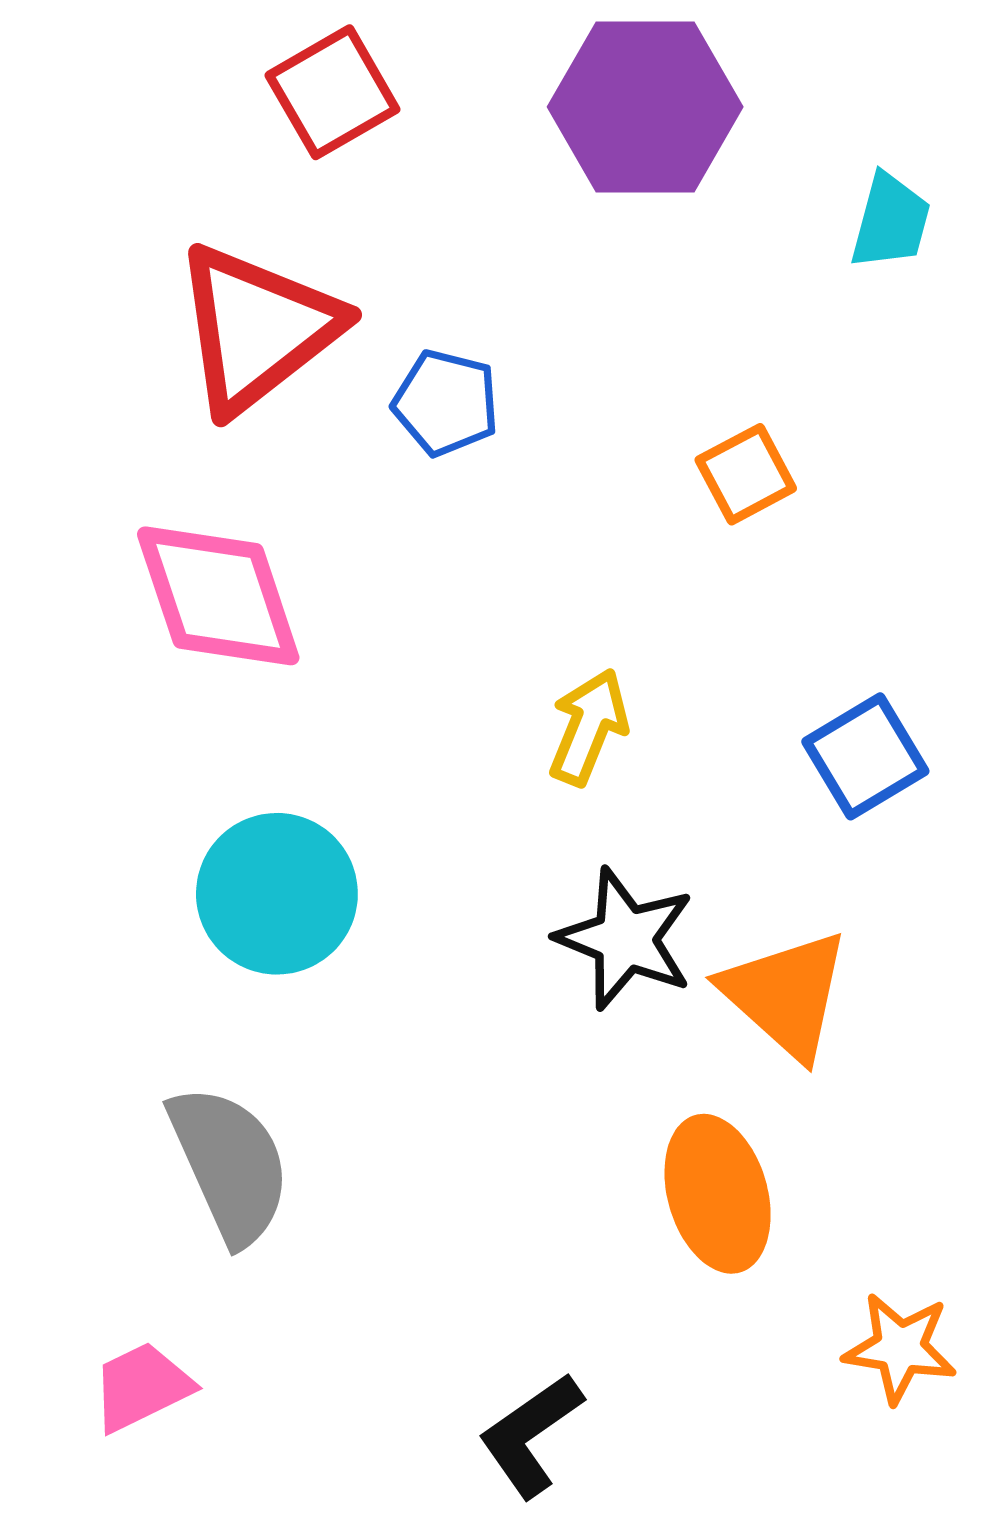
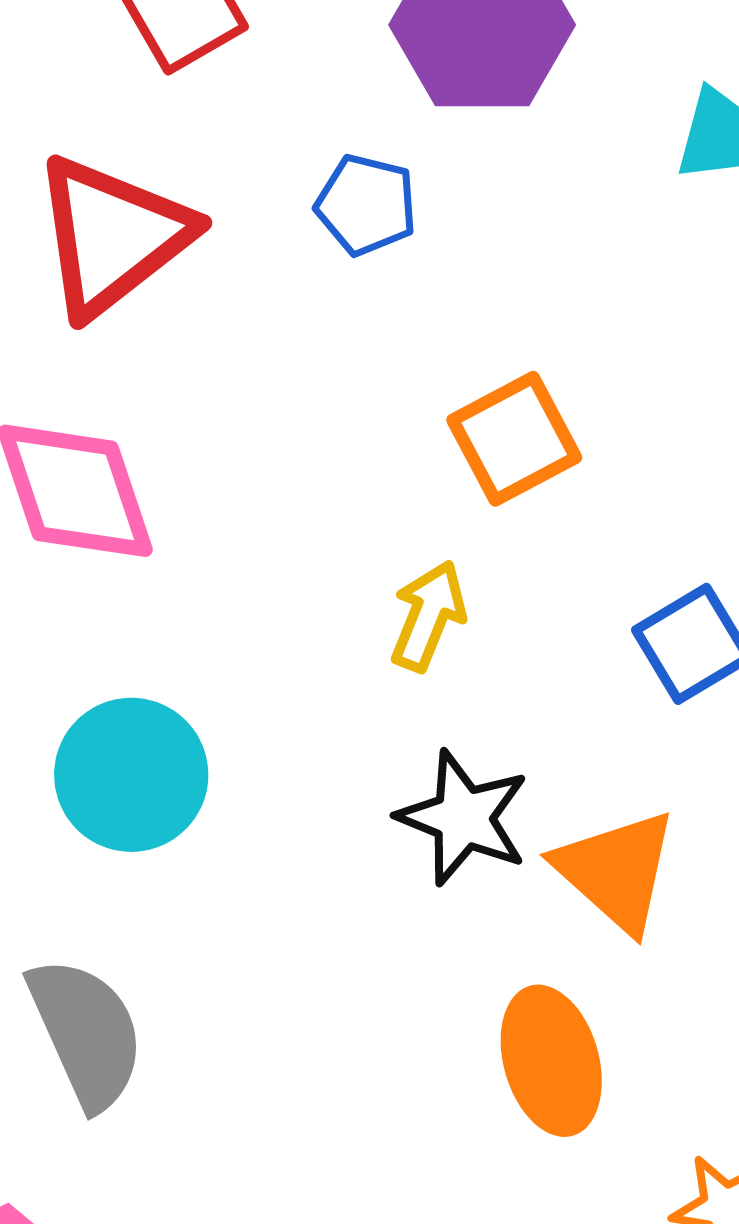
blue pentagon: (446, 403) -> (366, 205), moved
orange square: (746, 474) -> (514, 439), moved, size x1.4

